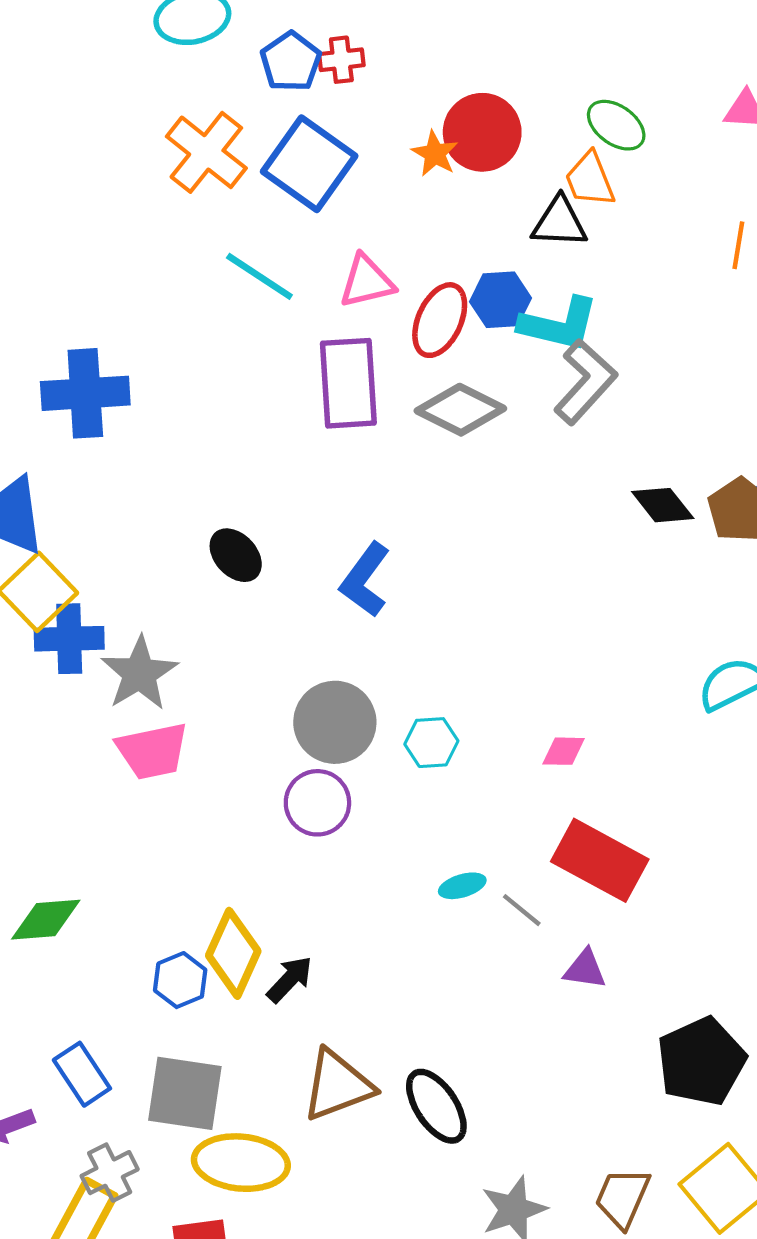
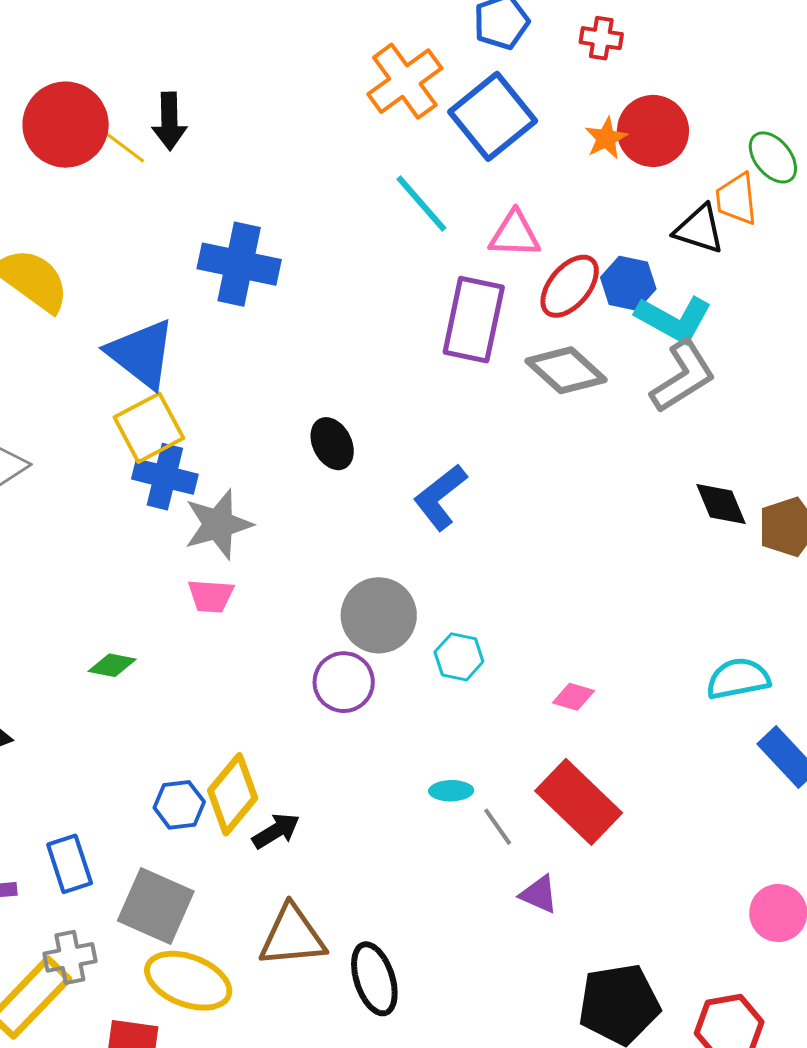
red cross: (341, 60) -> (601, 38), moved
pink trapezoid: (152, 751) -> (211, 596), size x0.7
green diamond: (46, 920) -> (112, 665), moved, size x0.7

